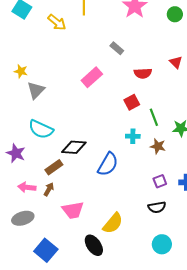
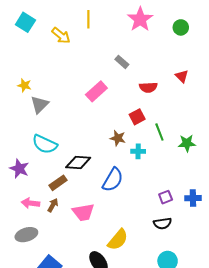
brown star: (158, 146) -> (118, 138), moved
pink trapezoid: (73, 210) -> (83, 212), moved

